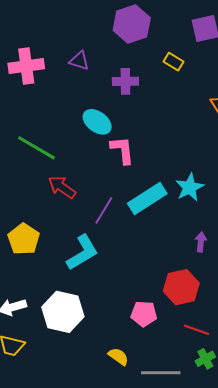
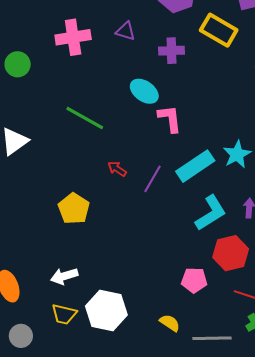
yellow rectangle: (173, 62) -> (219, 30), size x1.8
red arrow: (62, 187) -> (117, 169), moved, size x0.7
cyan L-shape: (82, 252) -> (211, 213), moved
white hexagon: (63, 312) -> (106, 310), moved

